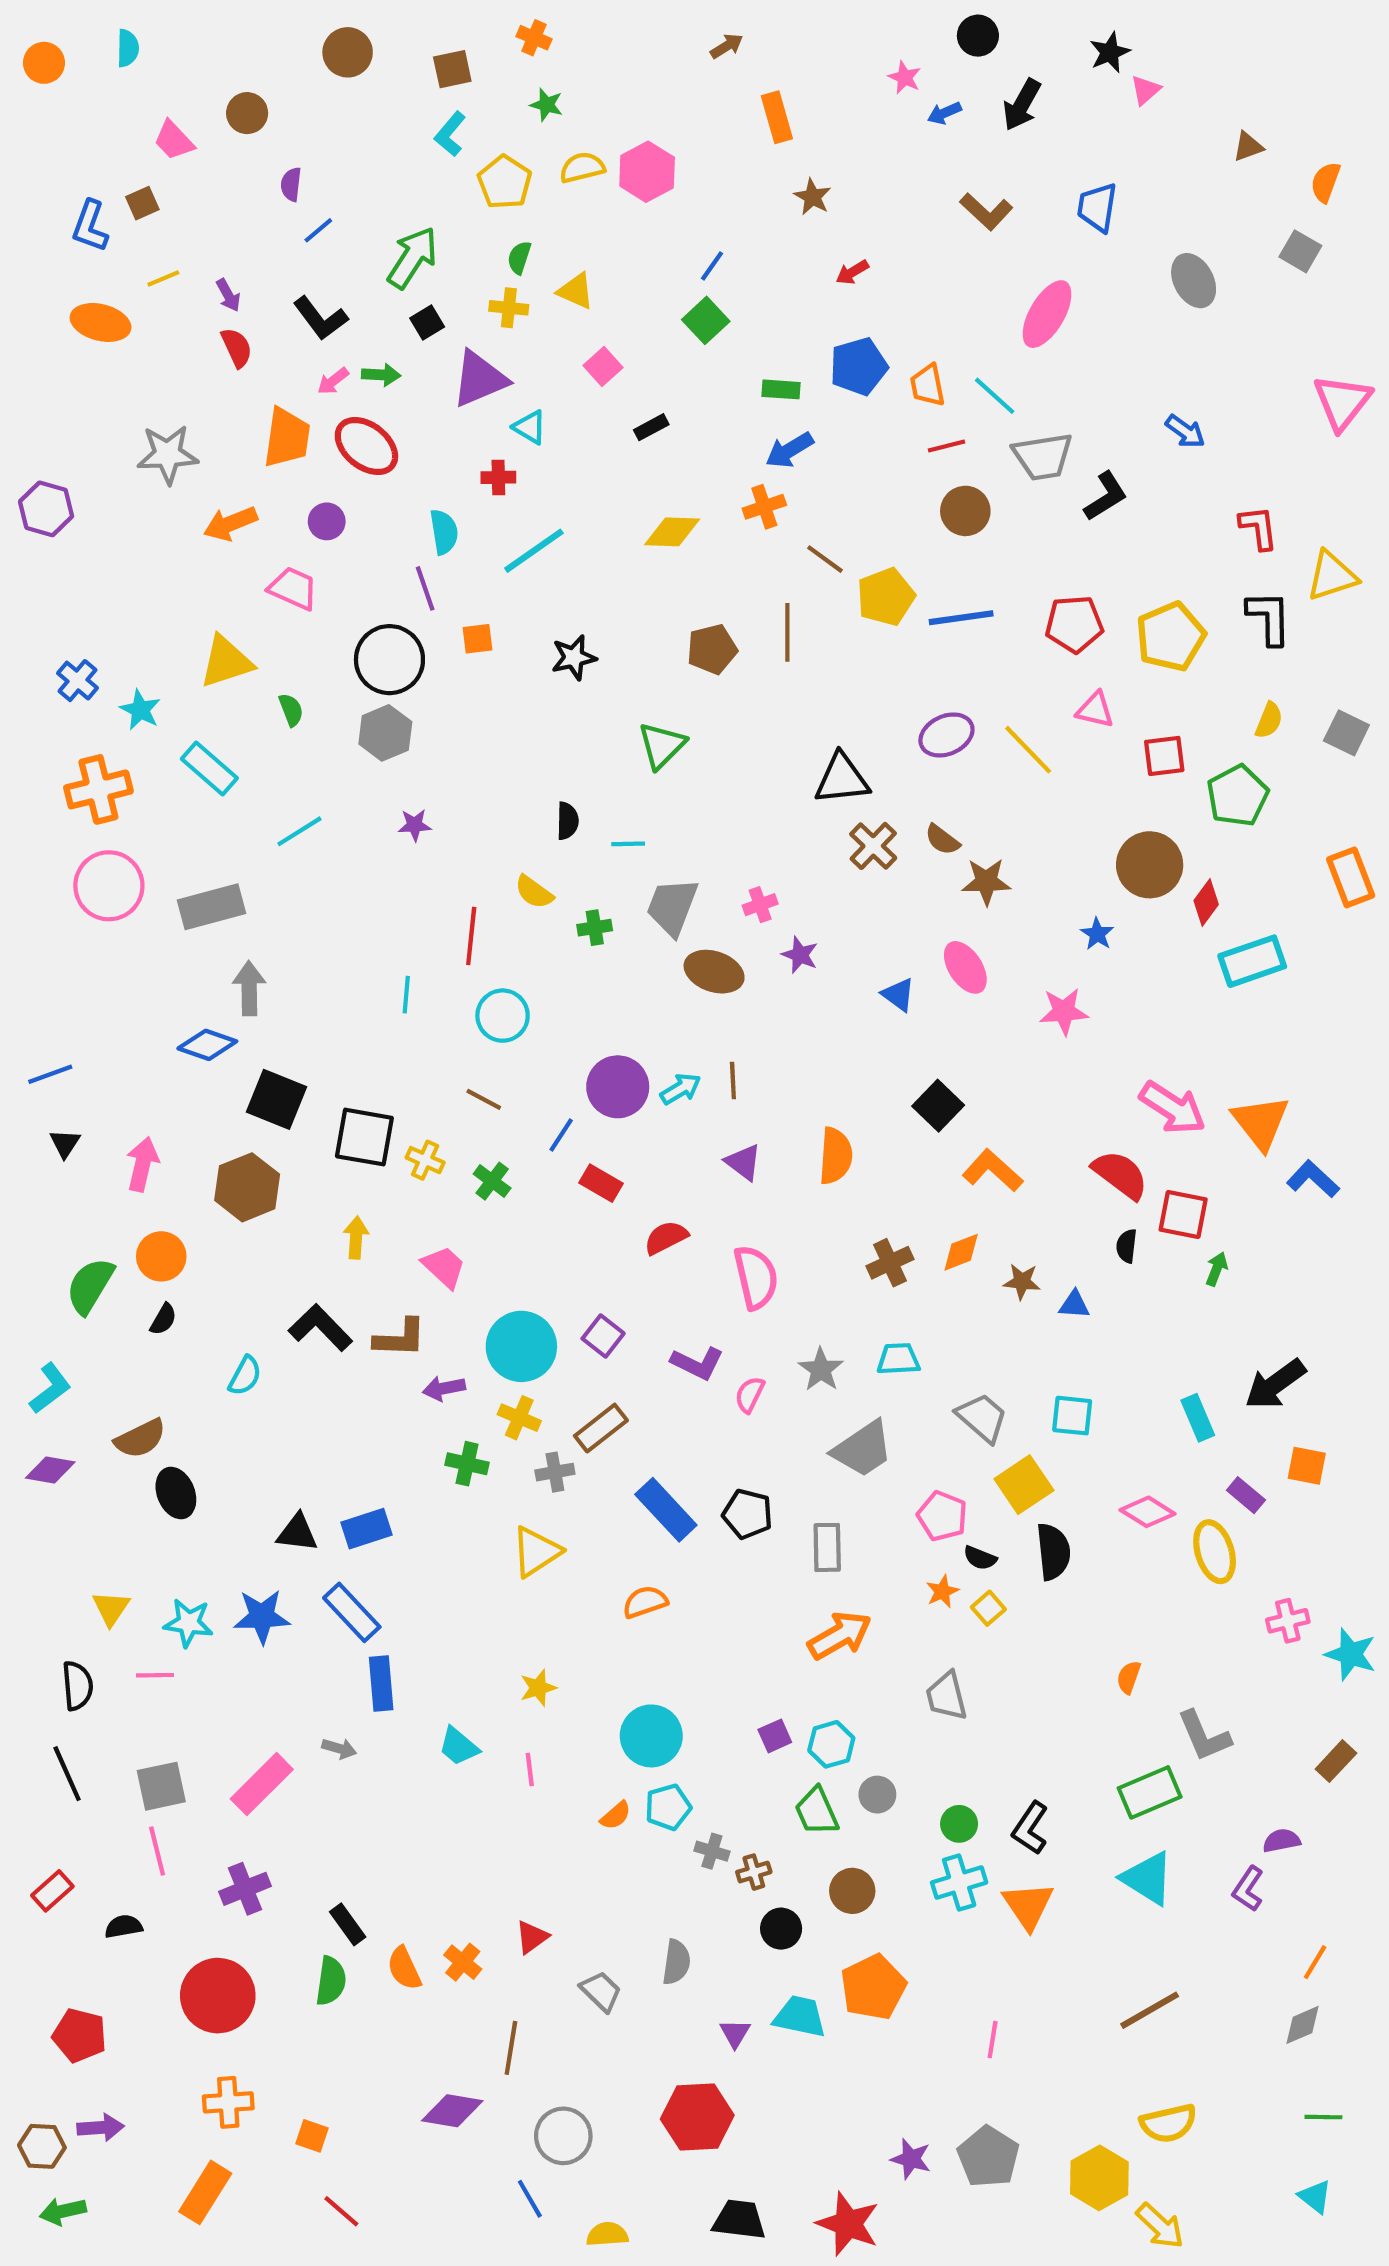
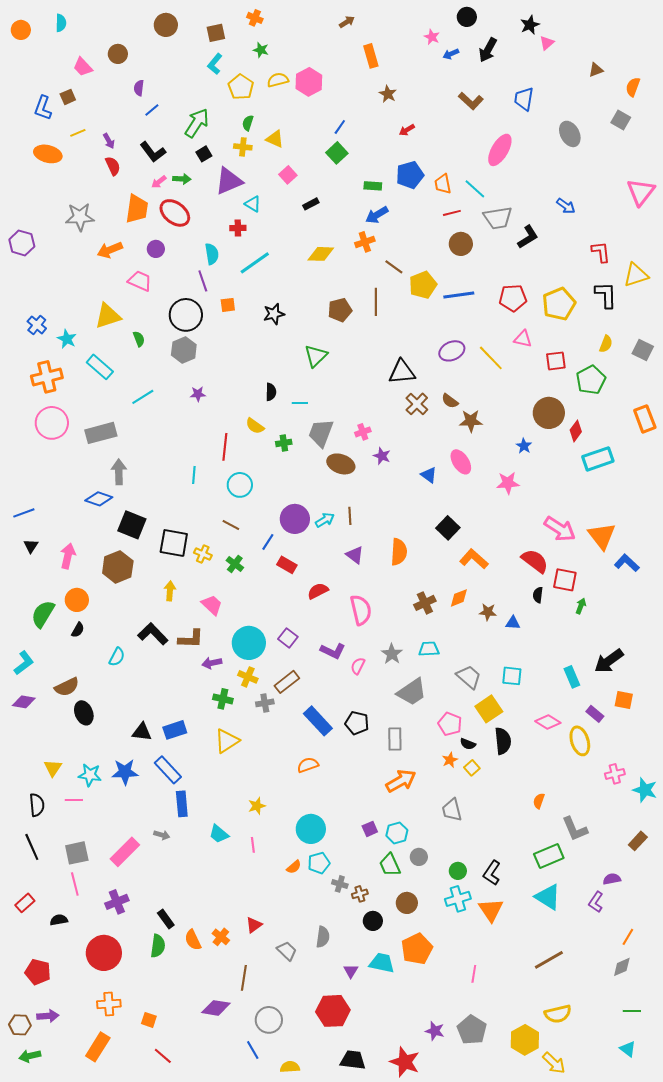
yellow triangle: (536, 1552) -> (227, 741), moved

